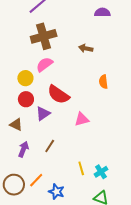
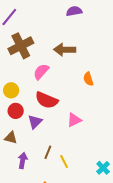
brown arrow: (86, 48) -> (65, 50), size x1.5
pink semicircle: (45, 64) -> (41, 72), moved
yellow line: (81, 168) -> (64, 161), moved

